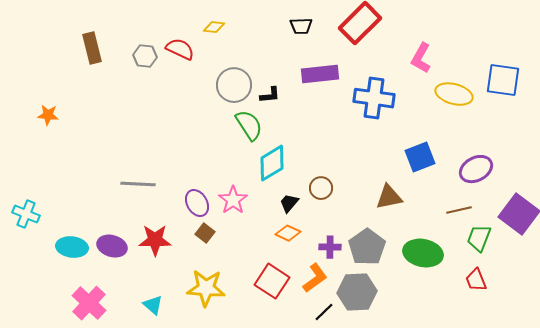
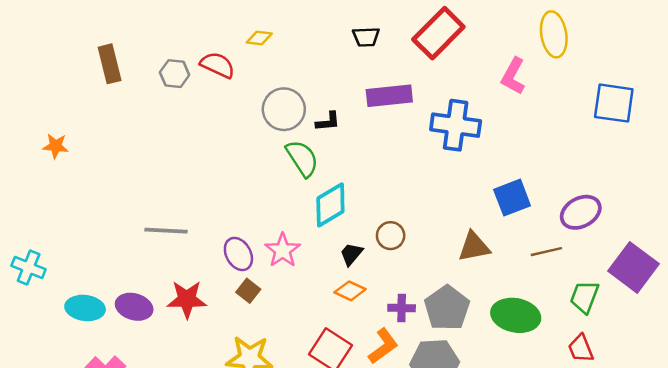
yellow ellipse: (454, 94) -> (554, 34), moved, turned 66
brown line: (459, 210) -> (546, 252), moved

